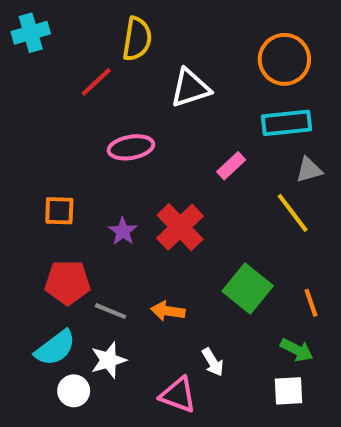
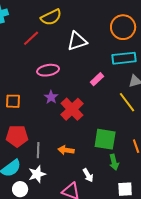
yellow semicircle: (137, 39) -> (51, 17), turned 55
purple star: (123, 231) -> (51, 97), moved
green square: (248, 289) -> (105, 139), turned -30
gray line: (110, 311) -> (38, 150), turned 70
green arrow: (297, 350) -> (114, 162), moved, turned 49

